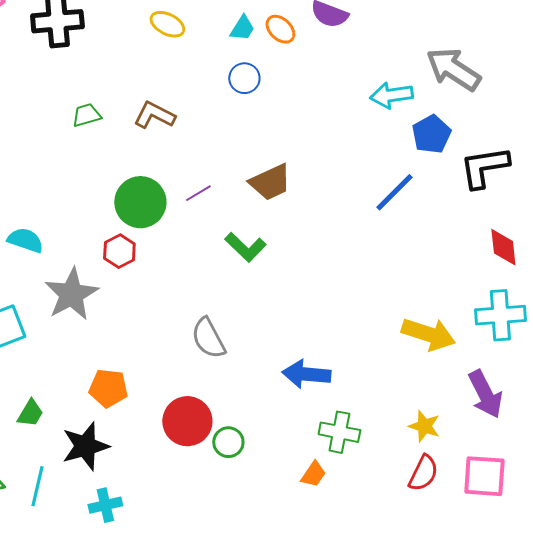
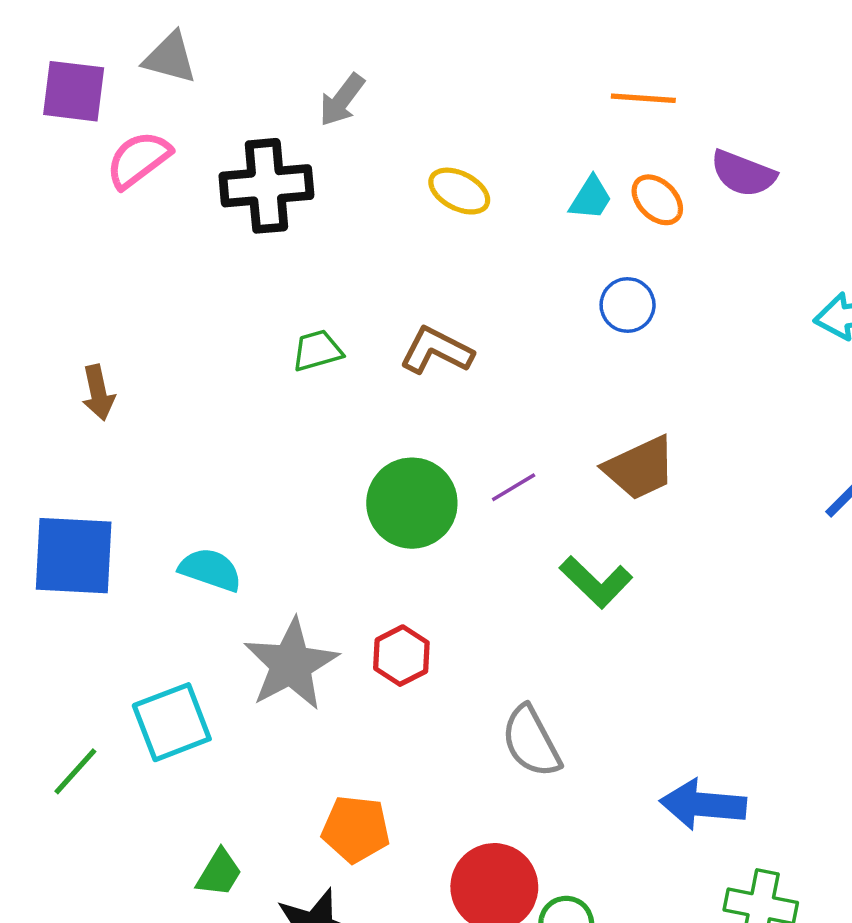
blue circle: (244, 78) -> (628, 305), moved
red hexagon: (119, 251) -> (401, 656), moved

